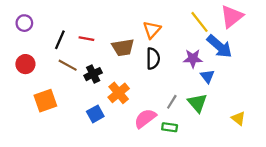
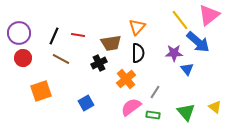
purple circle: (24, 23) -> (19, 33), moved, size x1.5
black cross: (93, 74) -> (99, 63), moved
orange cross: (119, 93) -> (126, 79), moved
green triangle: (197, 103) -> (186, 112), moved

